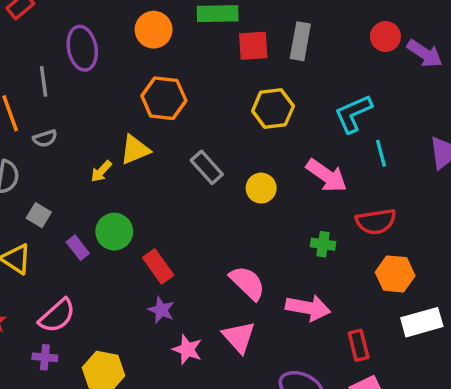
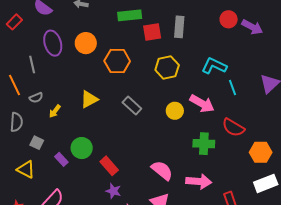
orange circle: (154, 30) -> (86, 43), moved
orange hexagon: (164, 98) -> (117, 61), moved
cyan L-shape: (353, 114) -> (214, 66), turned 55
yellow arrow: (101, 171) -> (55, 111), moved
yellow circle: (261, 188) -> (175, 111), moved
red semicircle: (376, 222) -> (233, 127), turned 45
green cross: (323, 244) -> (204, 144), size x1.5
orange hexagon: (395, 274) -> (261, 152), moved

